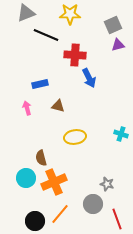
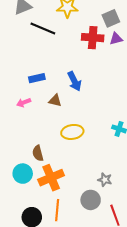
red cross: (75, 55) -> (93, 38), moved
blue arrow: (89, 78) -> (74, 81), moved
pink arrow: (27, 108) -> (24, 103), turned -96
orange line: (60, 214) -> (57, 210), turned -35

